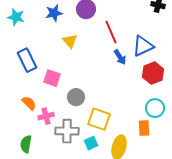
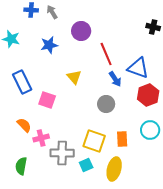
blue star: (54, 13) -> (49, 45), moved
yellow triangle: (70, 41) -> (74, 77), moved
blue triangle: (143, 46) -> (138, 68), turned 45
gray circle: (76, 97) -> (106, 104), moved
orange rectangle: (144, 128) -> (122, 139), moved

